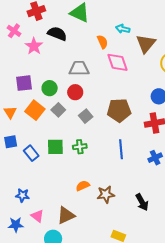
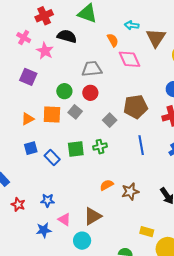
purple square: (24, 83) -> (28, 77), moved, turned 36
orange square: (35, 110) -> (52, 114), turned -30
orange triangle: (10, 112) -> (28, 119), turned 40
gray square: (86, 116) -> (110, 120), moved

